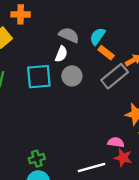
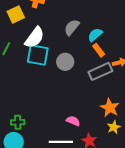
gray semicircle: (69, 35) -> (72, 27), turned -90
white semicircle: (61, 54) -> (35, 38), moved, size x1.6
pink semicircle: (116, 142) -> (73, 121), moved

